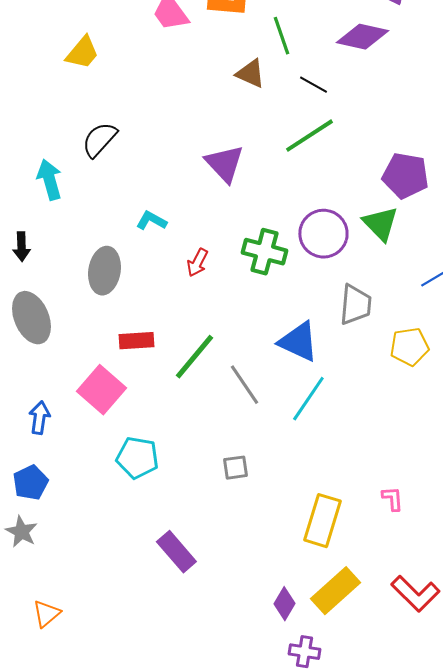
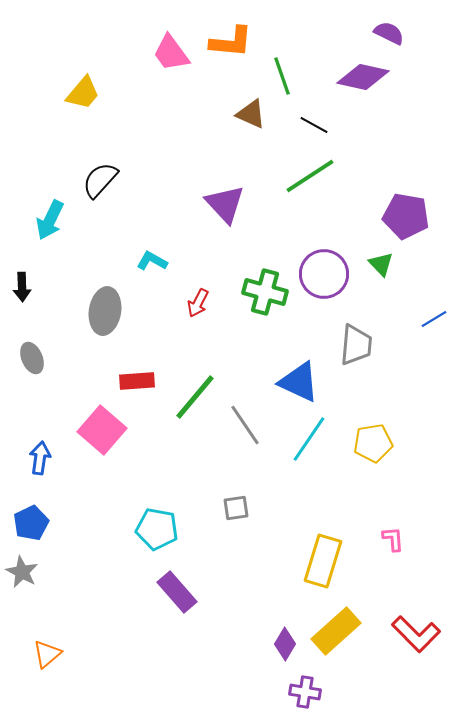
cyan arrow: (49, 180) -> (50, 220), turned -138
green triangle: (380, 224) -> (381, 264), size x0.7
gray ellipse: (31, 318) -> (32, 358), size x0.6
yellow pentagon: (409, 347) -> (373, 443), moved
cyan pentagon: (137, 458) -> (157, 529), moved

